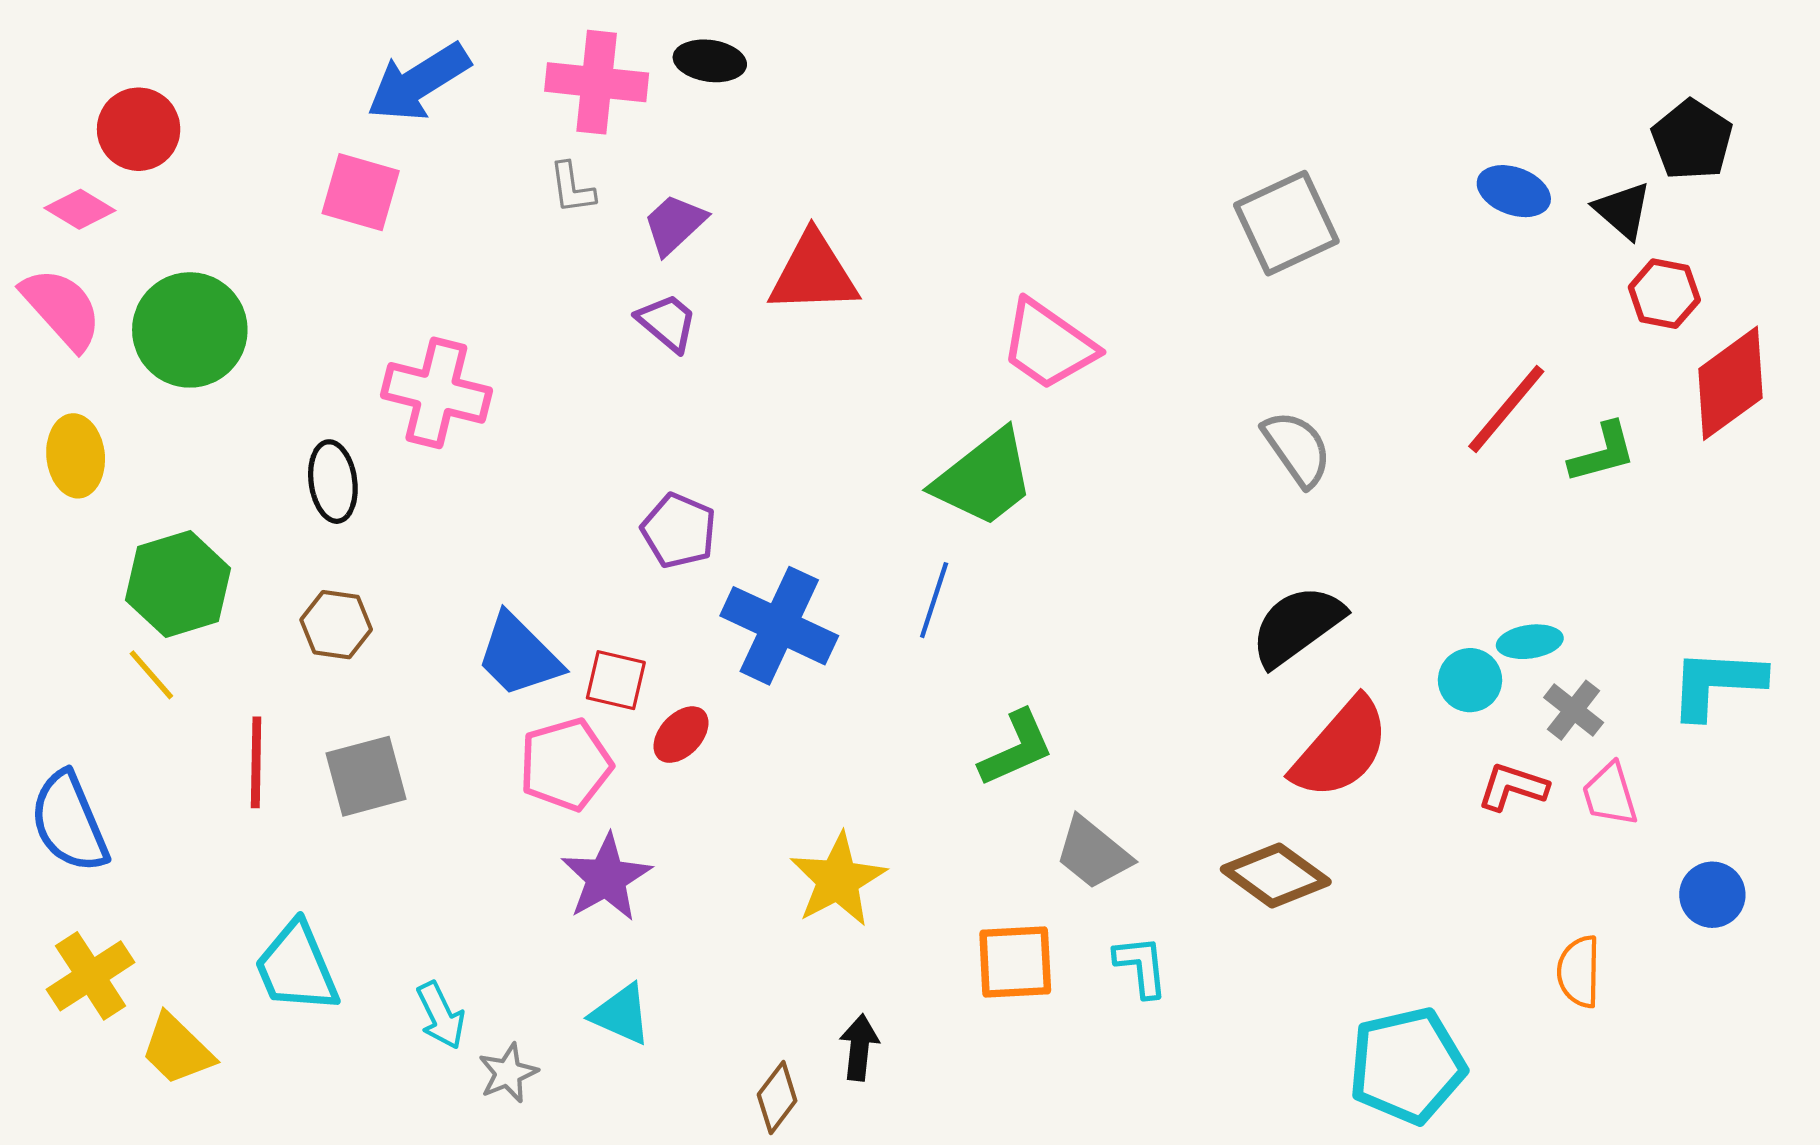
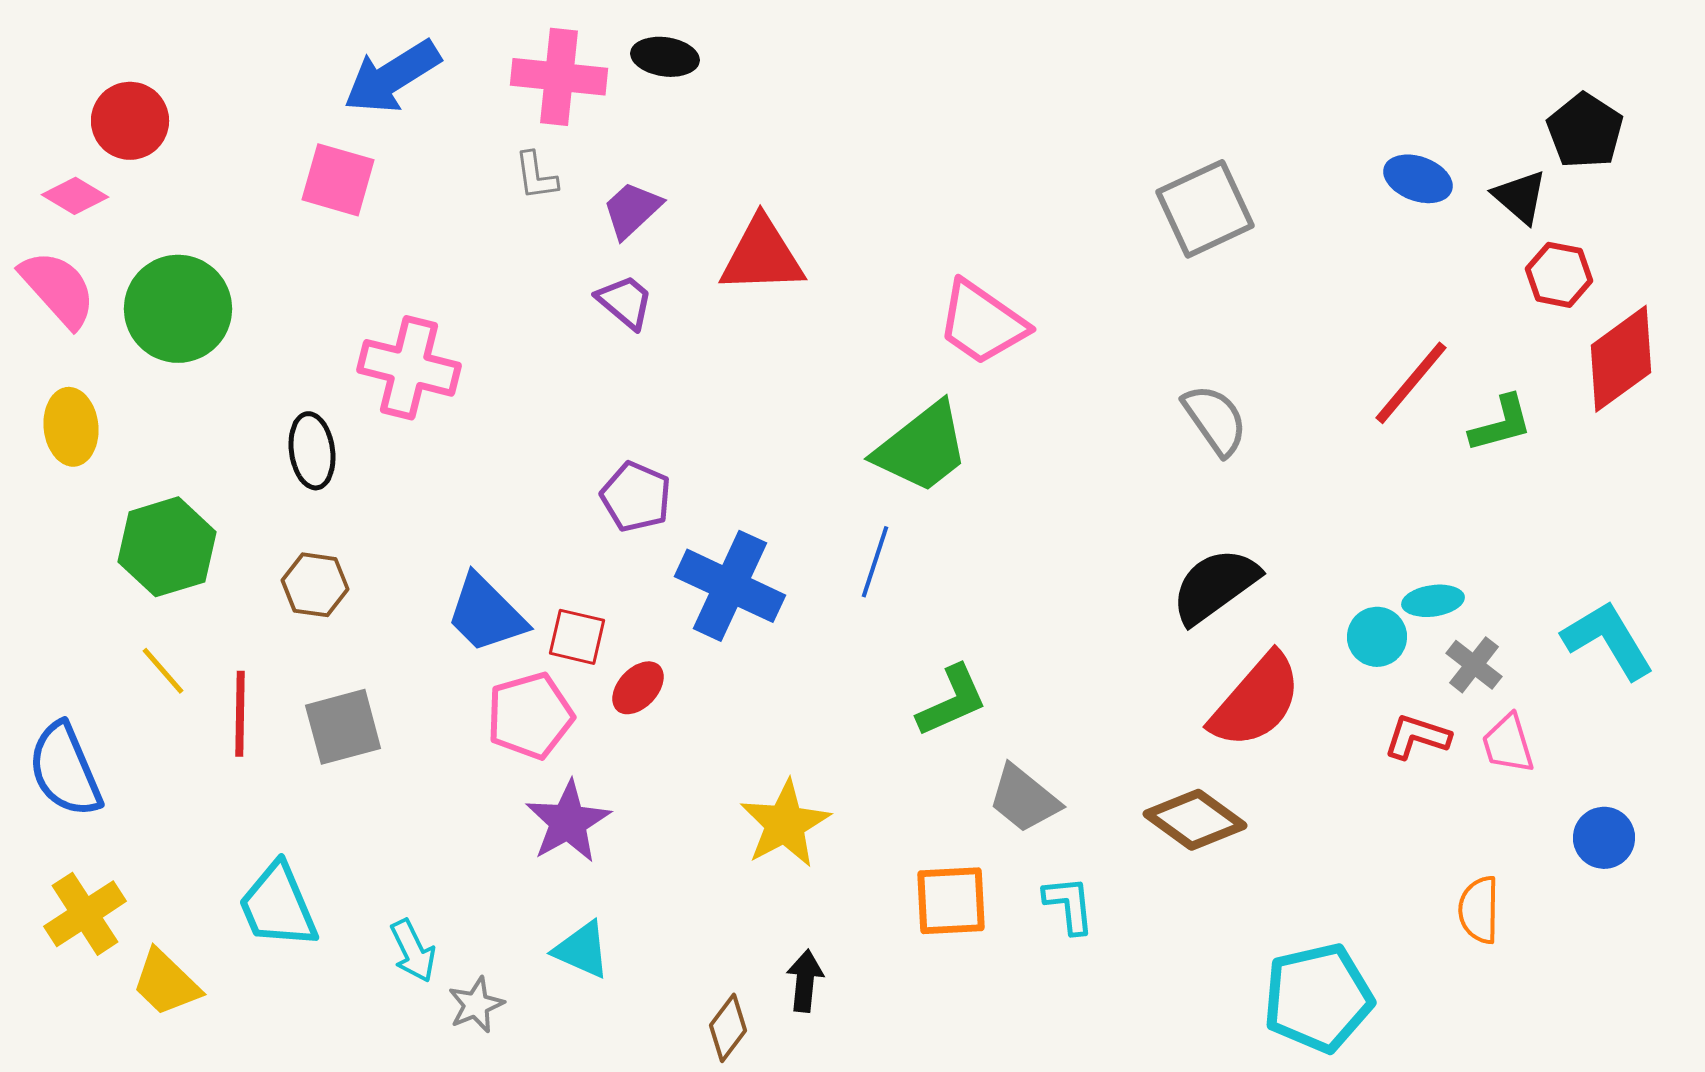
yellow line: (151, 675) -> (163, 671), moved
cyan L-shape: (1717, 683) -> (1608, 640), turned 56

